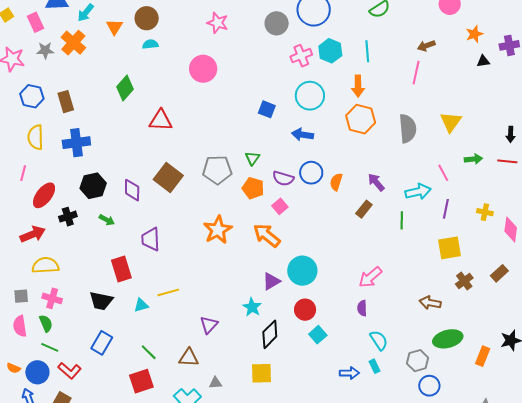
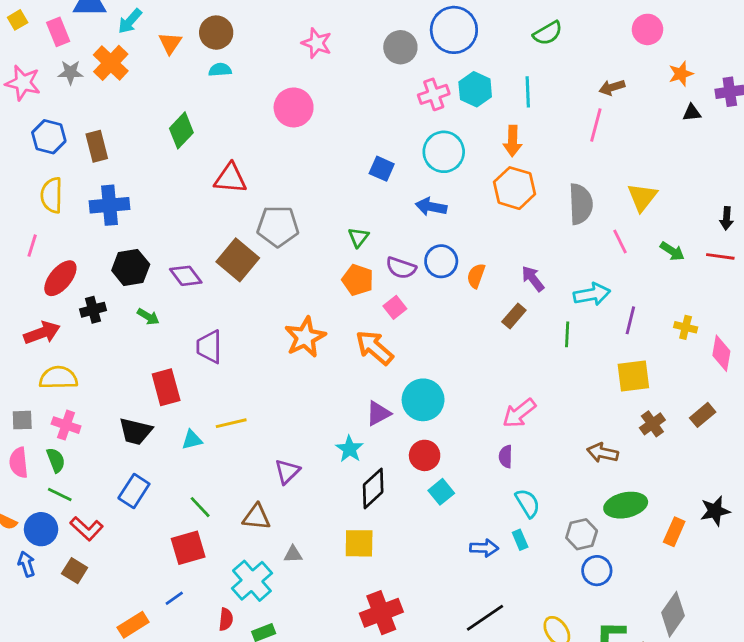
green arrow: (473, 159) -> (672, 251), turned 36
gray pentagon: (217, 170) -> (278, 226), moved
pink line: (443, 173) -> (620, 242), moved
purple diamond: (132, 190) -> (186, 276), turned -40

